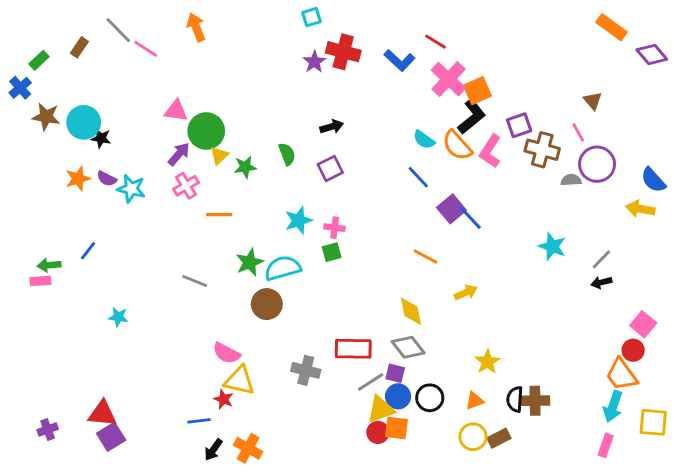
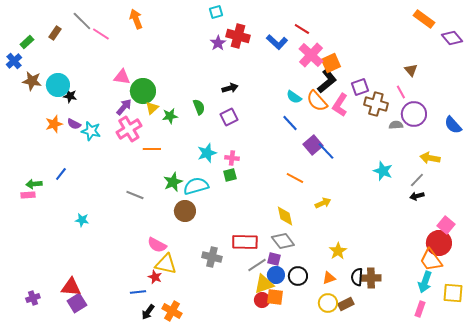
pink cross: (186, 186) -> (129, 129), size x1.4
yellow arrow: (640, 209) -> (430, 158), moved
red circle: (633, 350) -> (439, 243), size x1.6

